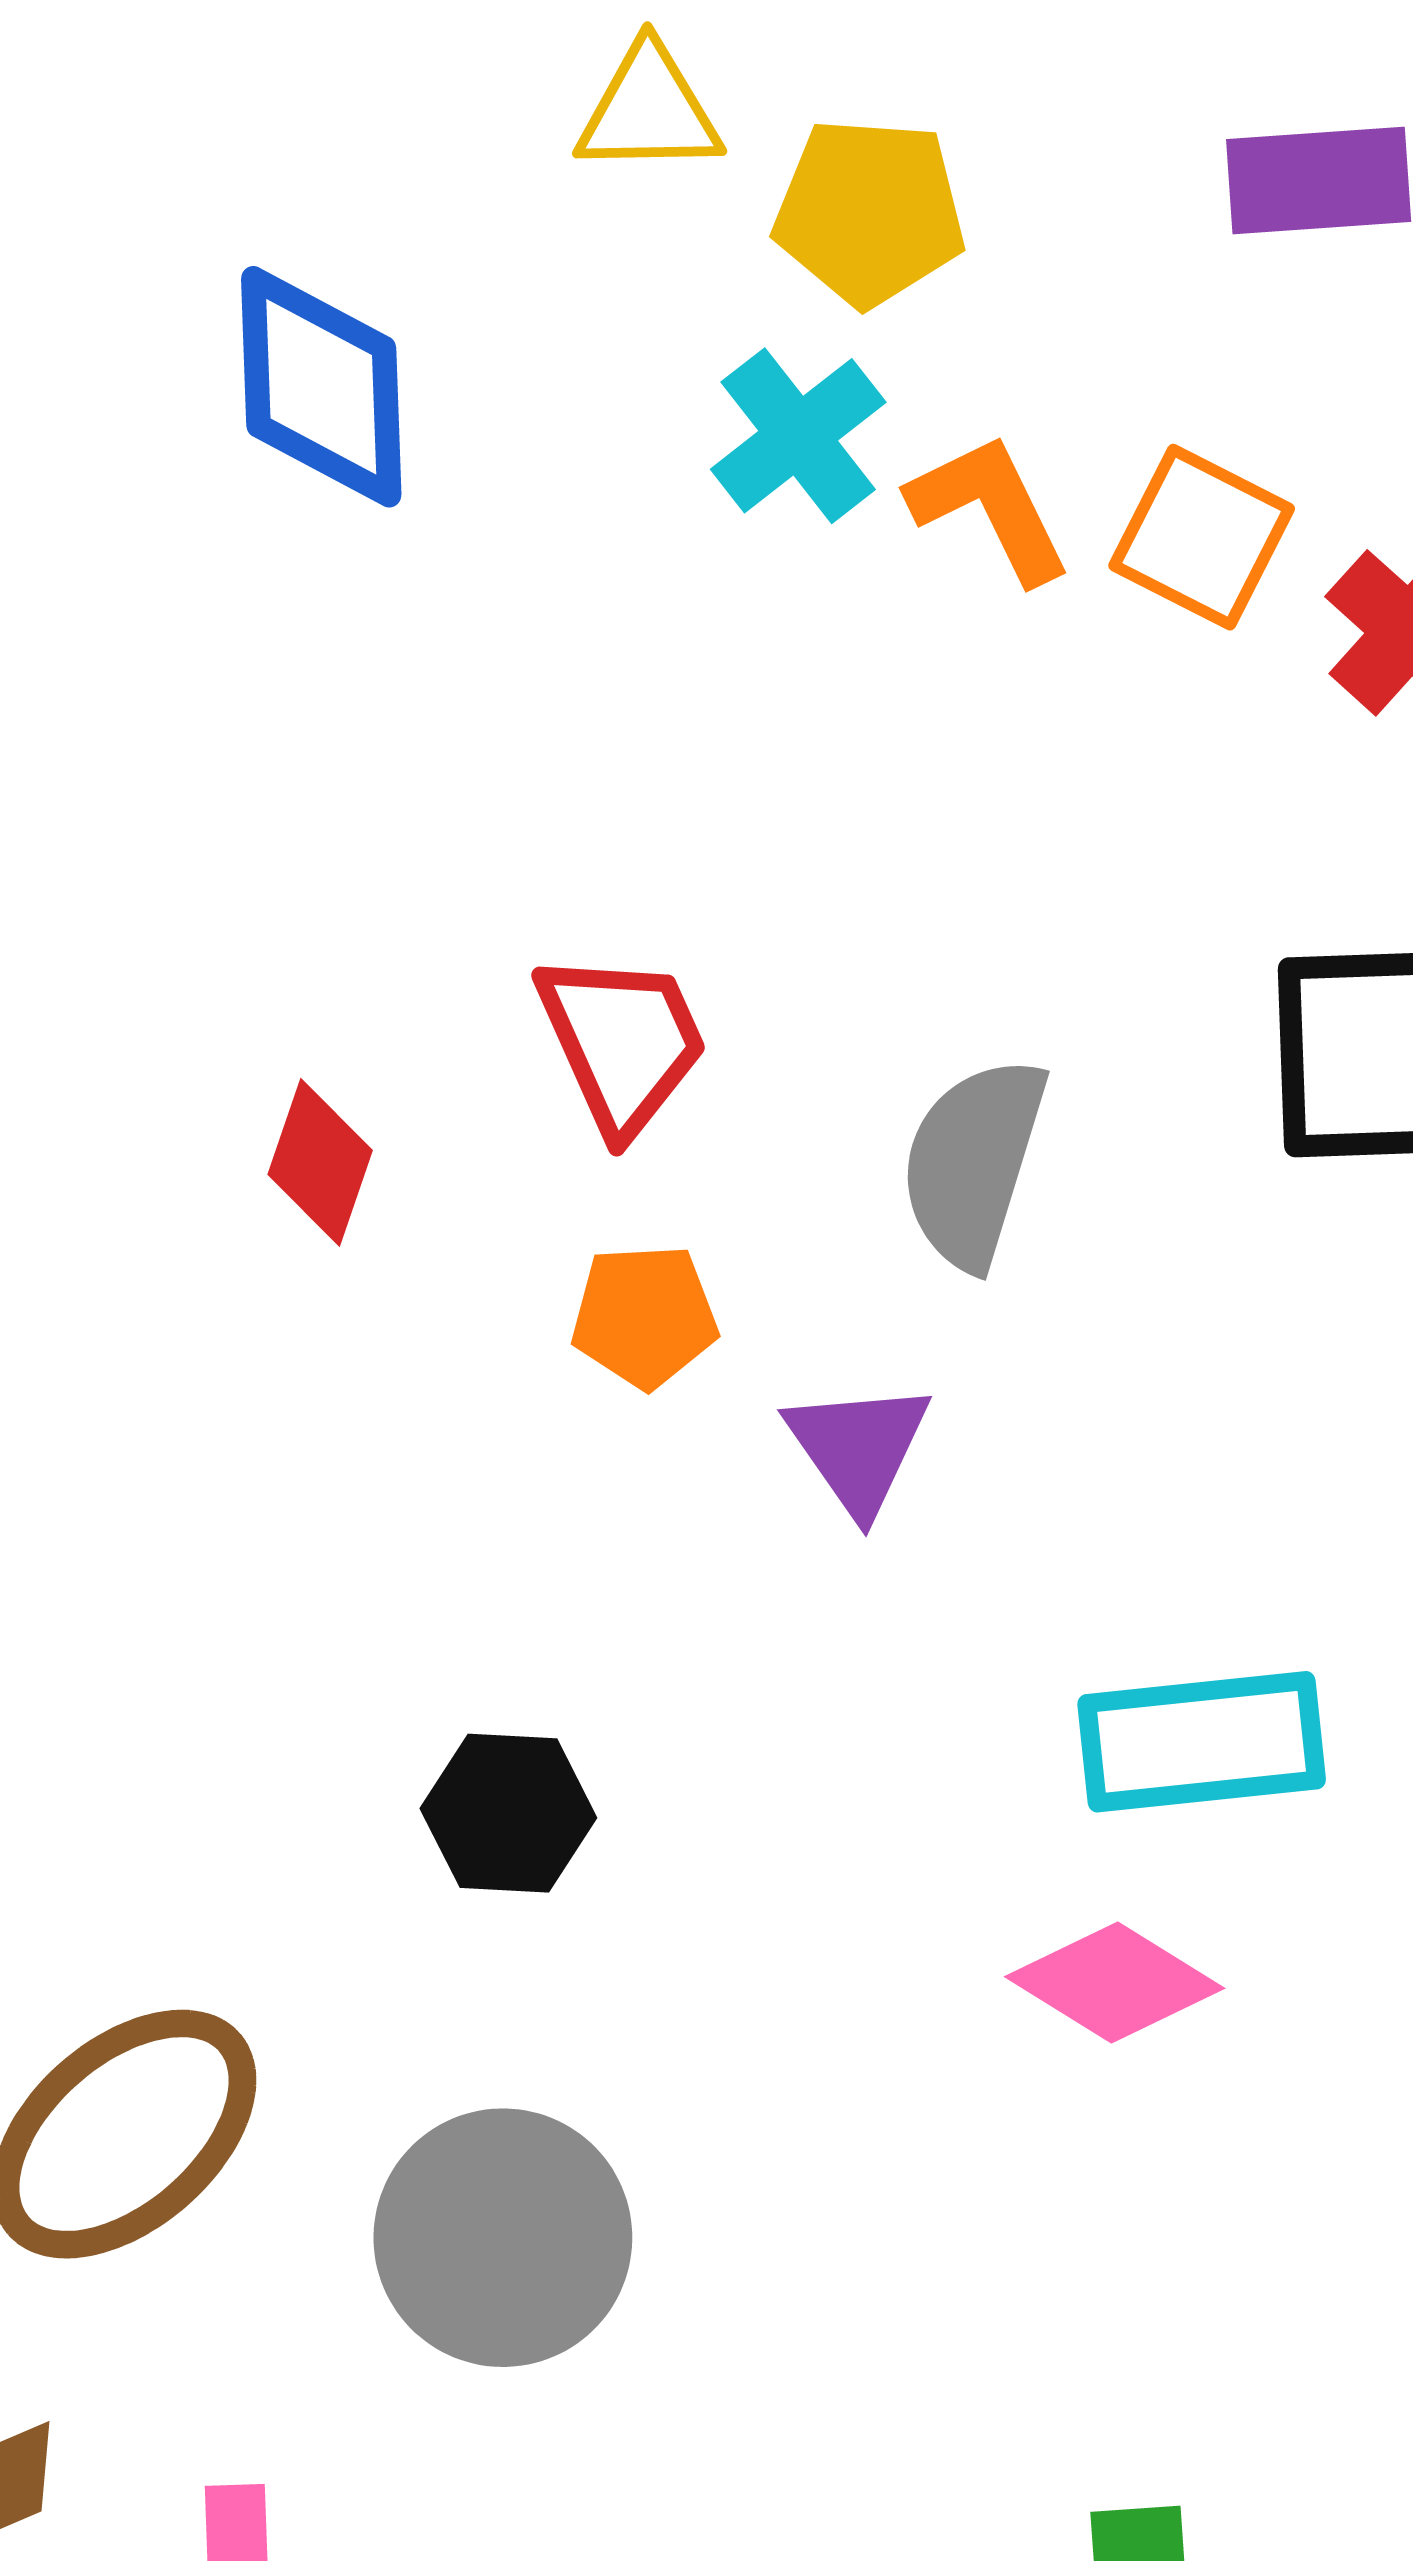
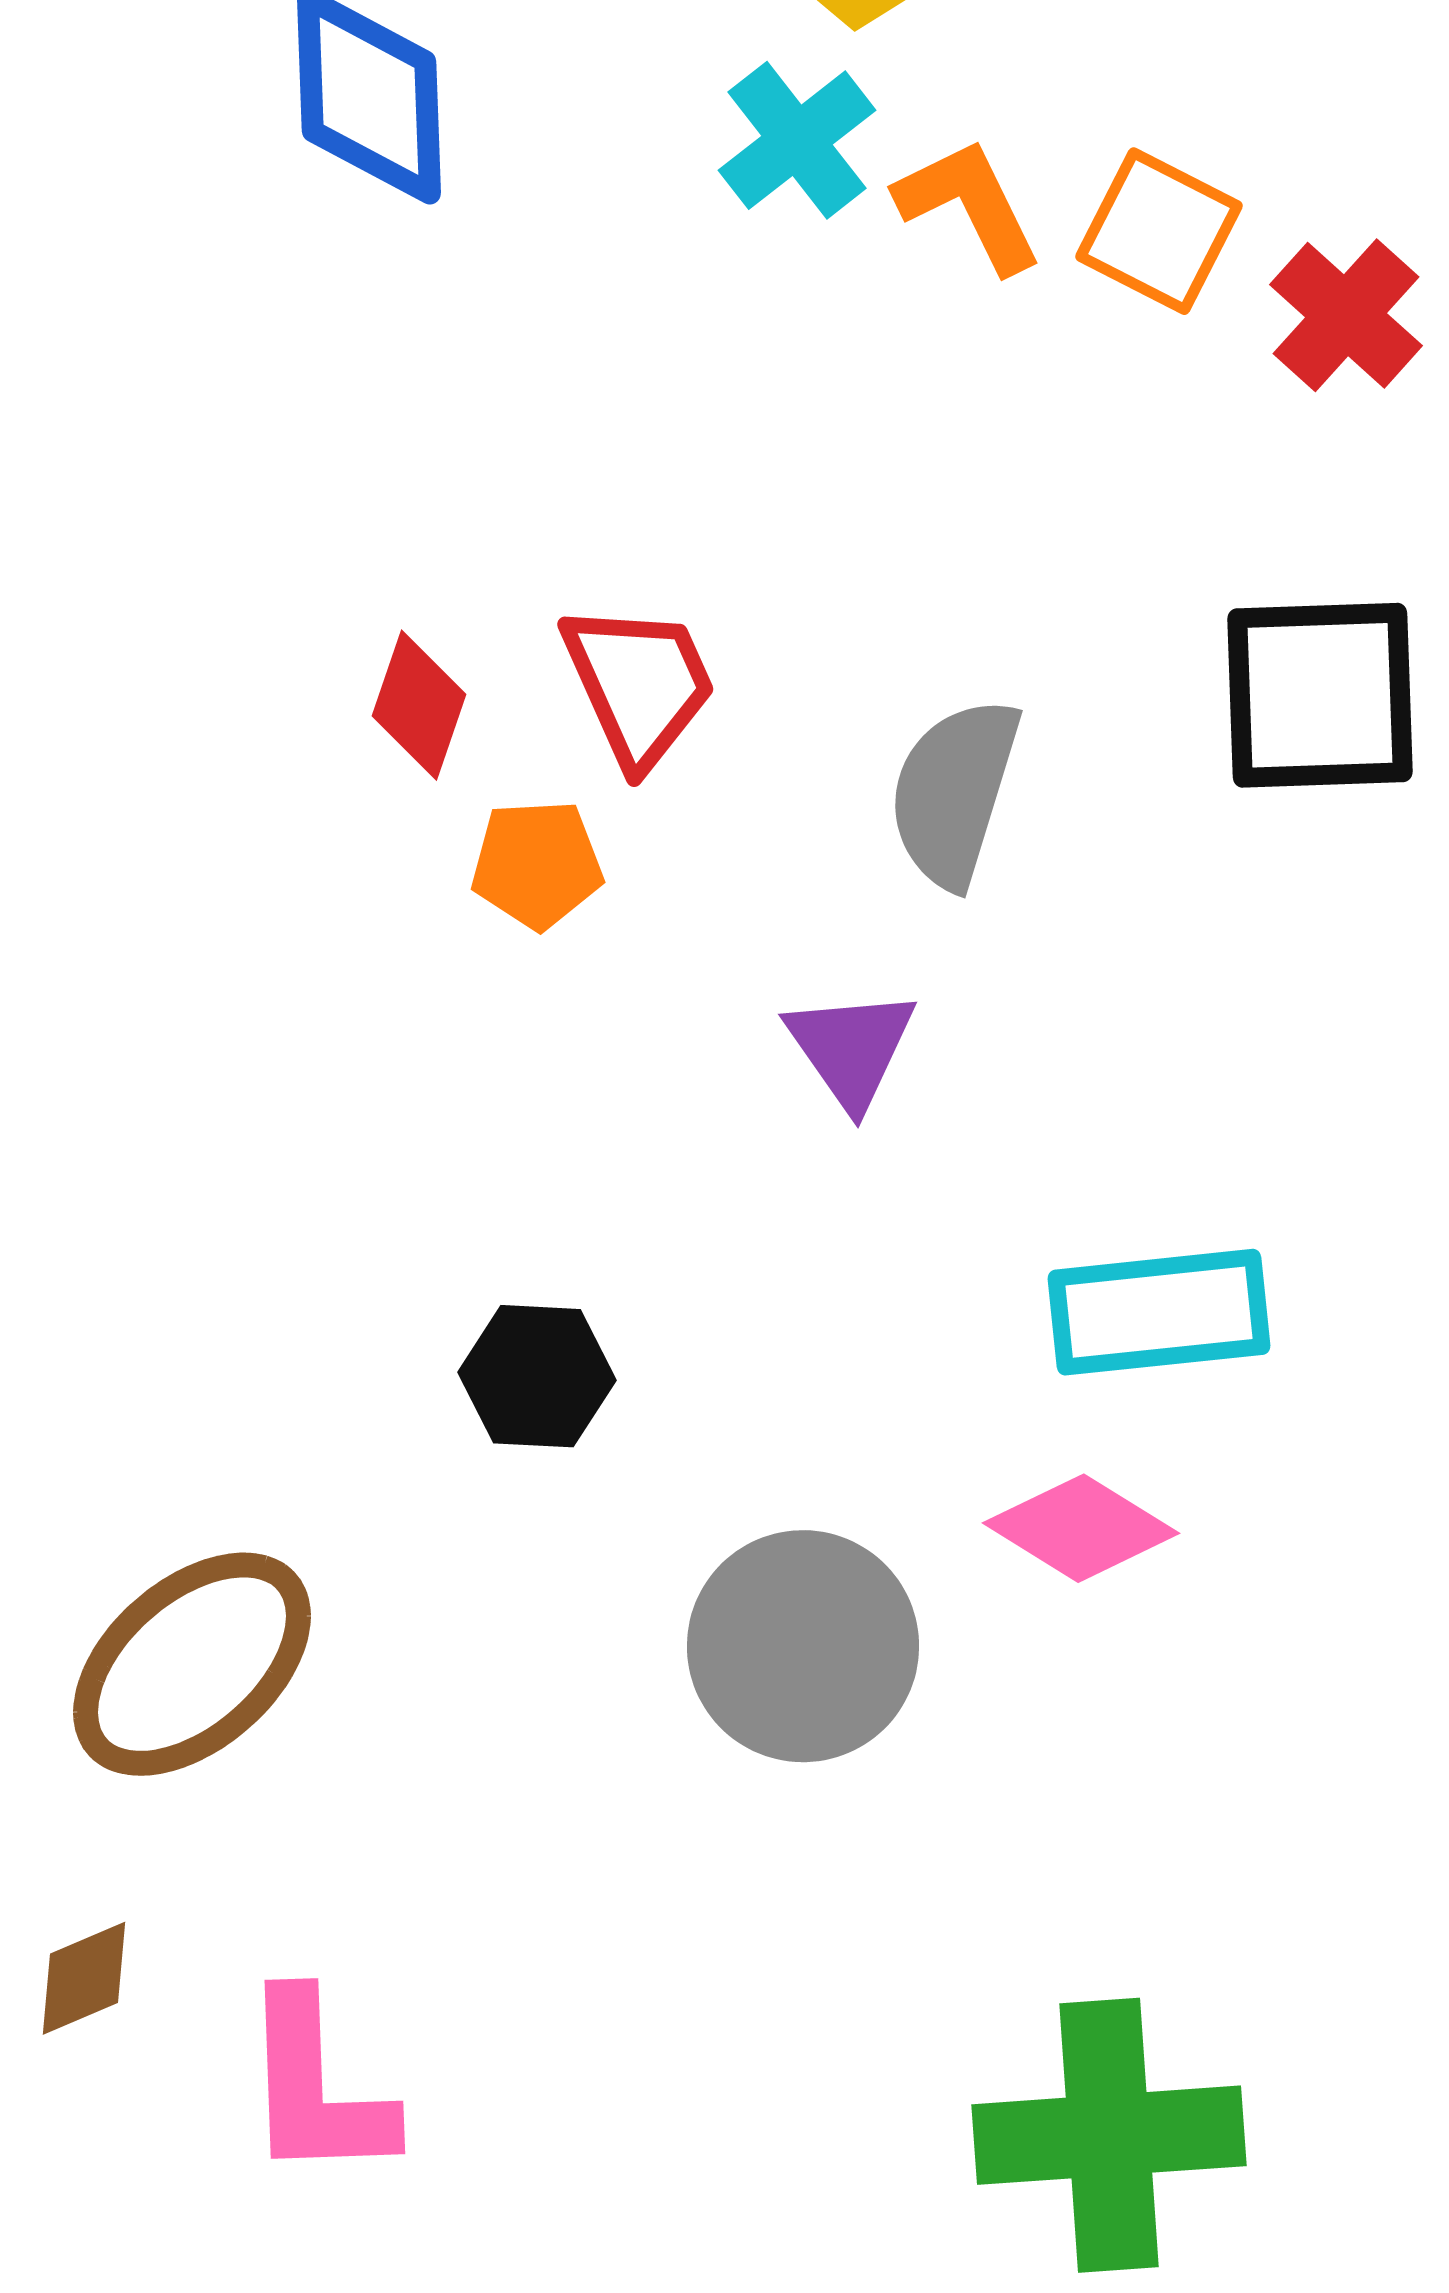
red diamond: (320, 1162) -> (419, 705), moved
orange pentagon: (644, 1316) -> (537, 864), moved
gray circle: (503, 2238) -> (803, 1646), moved

